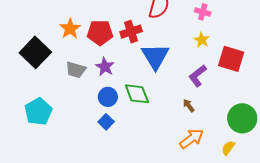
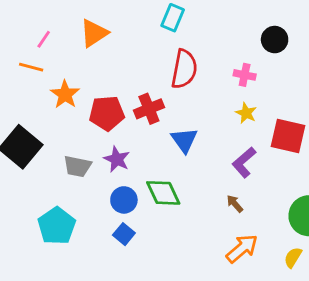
orange star: (70, 29) -> (65, 94), moved
blue triangle: (155, 56) -> (184, 140), size x0.7
cyan pentagon: (38, 112) -> (57, 226), moved

